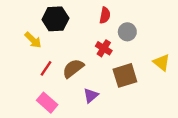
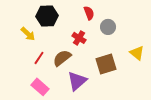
red semicircle: (105, 15) -> (89, 13), turned -32
red cross: (104, 48) -> (79, 38), moved
purple triangle: (91, 96) -> (77, 81), size x1.5

